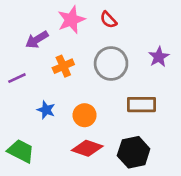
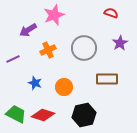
red semicircle: (108, 20) -> (111, 13), moved, turned 152
red diamond: (87, 148) -> (43, 115), moved
black hexagon: (134, 152) -> (84, 115), moved

